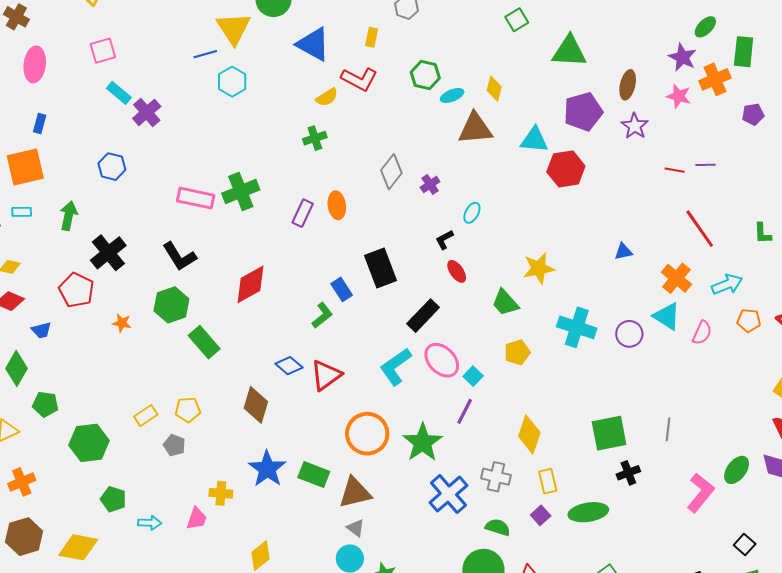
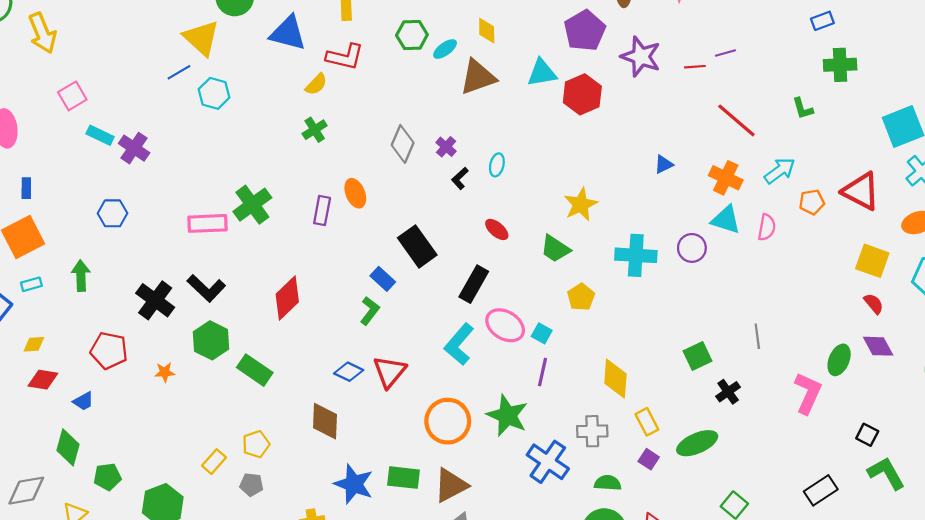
purple star: (635, 126) -> (641, 57), moved, size x1.4
black L-shape: (444, 240) -> (460, 178), moved
black cross: (108, 253) -> (155, 300), moved
green square: (609, 433) -> (698, 356), size x0.7

